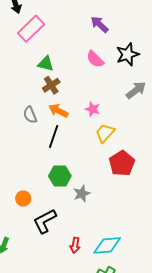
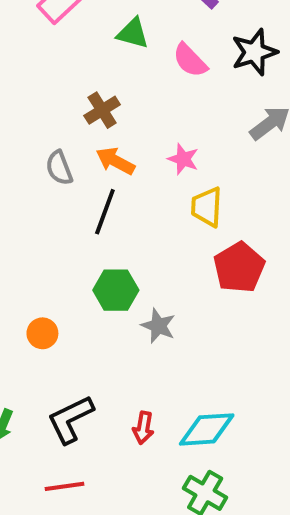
green triangle: (46, 64) -> (133, 33), moved
yellow trapezoid: (105, 133) -> (207, 207), turned -40
gray star: (82, 194) -> (158, 326), turned -30
black L-shape: (45, 221) -> (71, 419), moved

